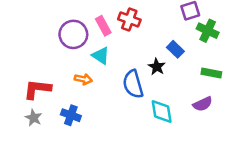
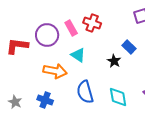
cyan triangle: (101, 56) -> (78, 55), moved
orange arrow: (83, 79) -> (55, 71), size x1.6
blue semicircle: (133, 84) -> (85, 92), moved
red L-shape: (37, 89) -> (17, 46), moved

